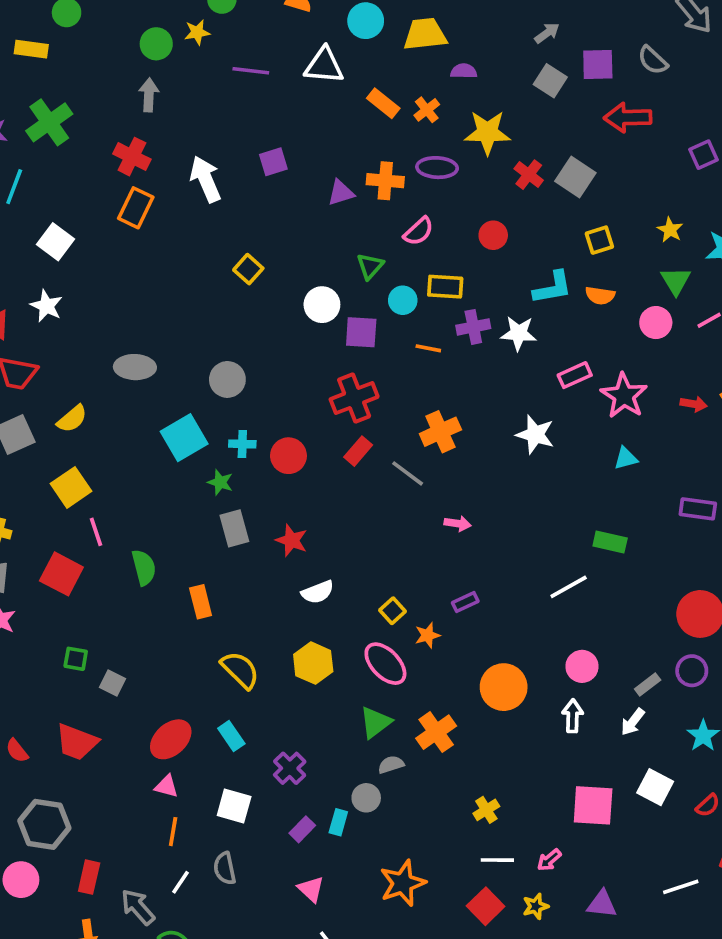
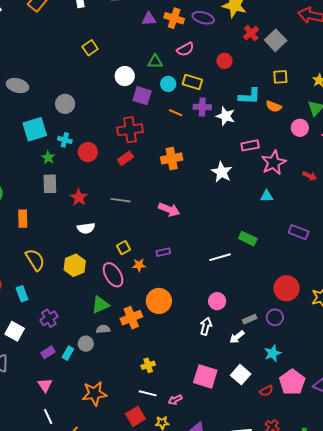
green triangle: (370, 266) -> (155, 62), turned 35
gray line: (408, 473) -> (121, 200), moved, turned -42
pink arrow: (458, 524) -> (169, 209), size x1.5
orange circle: (504, 687) -> (159, 301), moved

